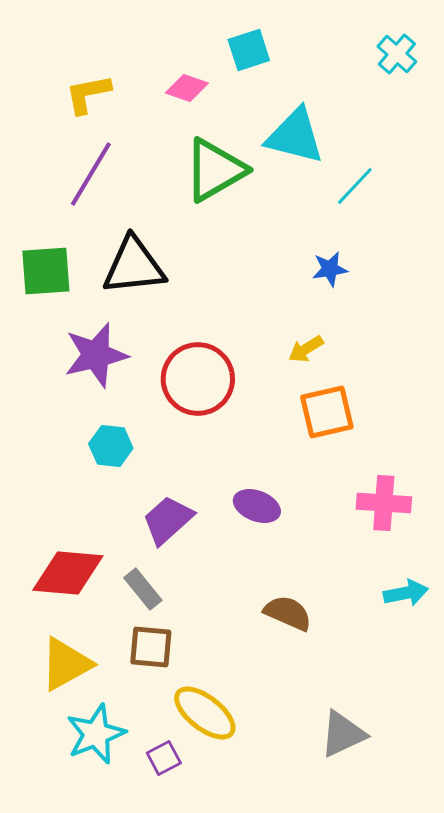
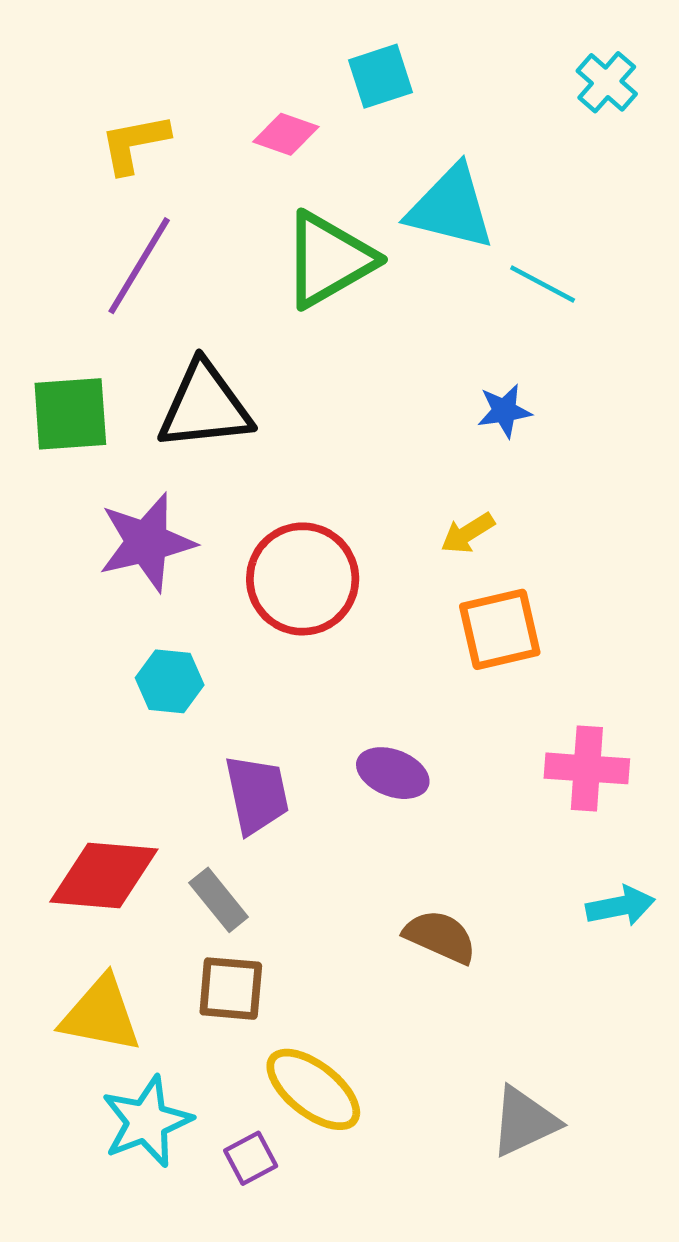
cyan line: (355, 186) -> (543, 284), turned 75
purple trapezoid: (168, 520) -> (257, 794), turned 120
yellow triangle: (66, 664) -> (101, 1015), turned 40

